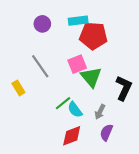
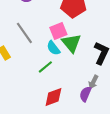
cyan semicircle: (75, 110) -> (53, 48), moved
gray arrow: (100, 112) -> (93, 82), moved

